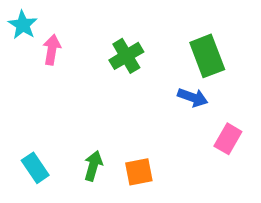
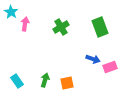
blue arrow: (193, 97) -> (93, 59), moved
pink rectangle: (228, 139) -> (110, 67), turned 40

